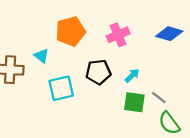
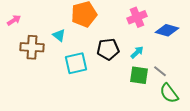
blue diamond: (169, 34) -> (167, 30), moved
pink cross: (118, 35) -> (137, 17), moved

